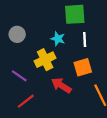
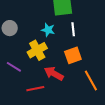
red line: (26, 101) -> (35, 89), moved, turned 30

